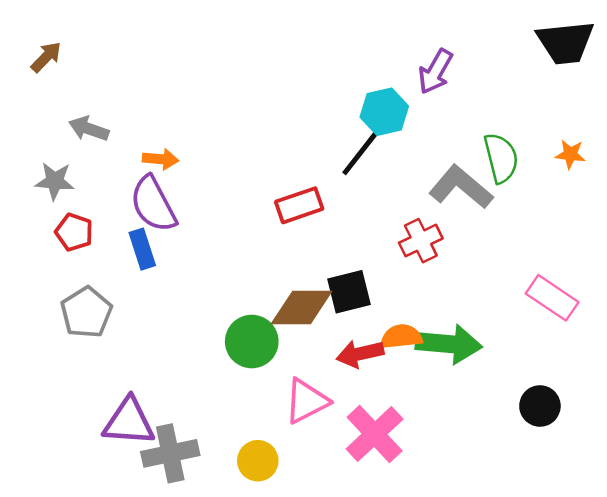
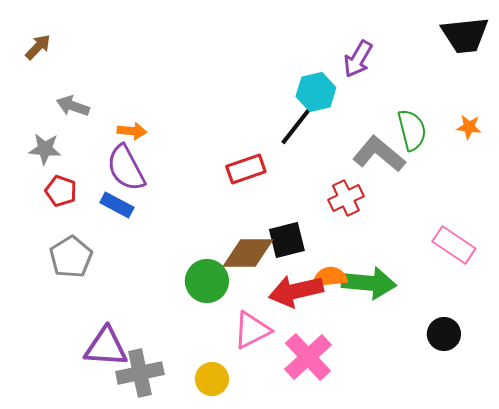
blue rectangle: (142, 249) -> (117, 205), turned -44
red arrow: (360, 354) -> (296, 291), size x1.4

